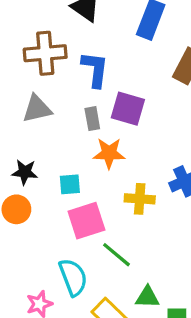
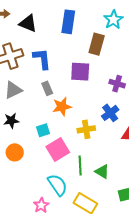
purple square: (128, 109) -> (80, 72), moved
black star: (25, 172) -> (11, 121), moved
green line: (117, 255) -> (80, 166), turned 60
green triangle: (147, 297) -> (102, 172), moved, turned 42

